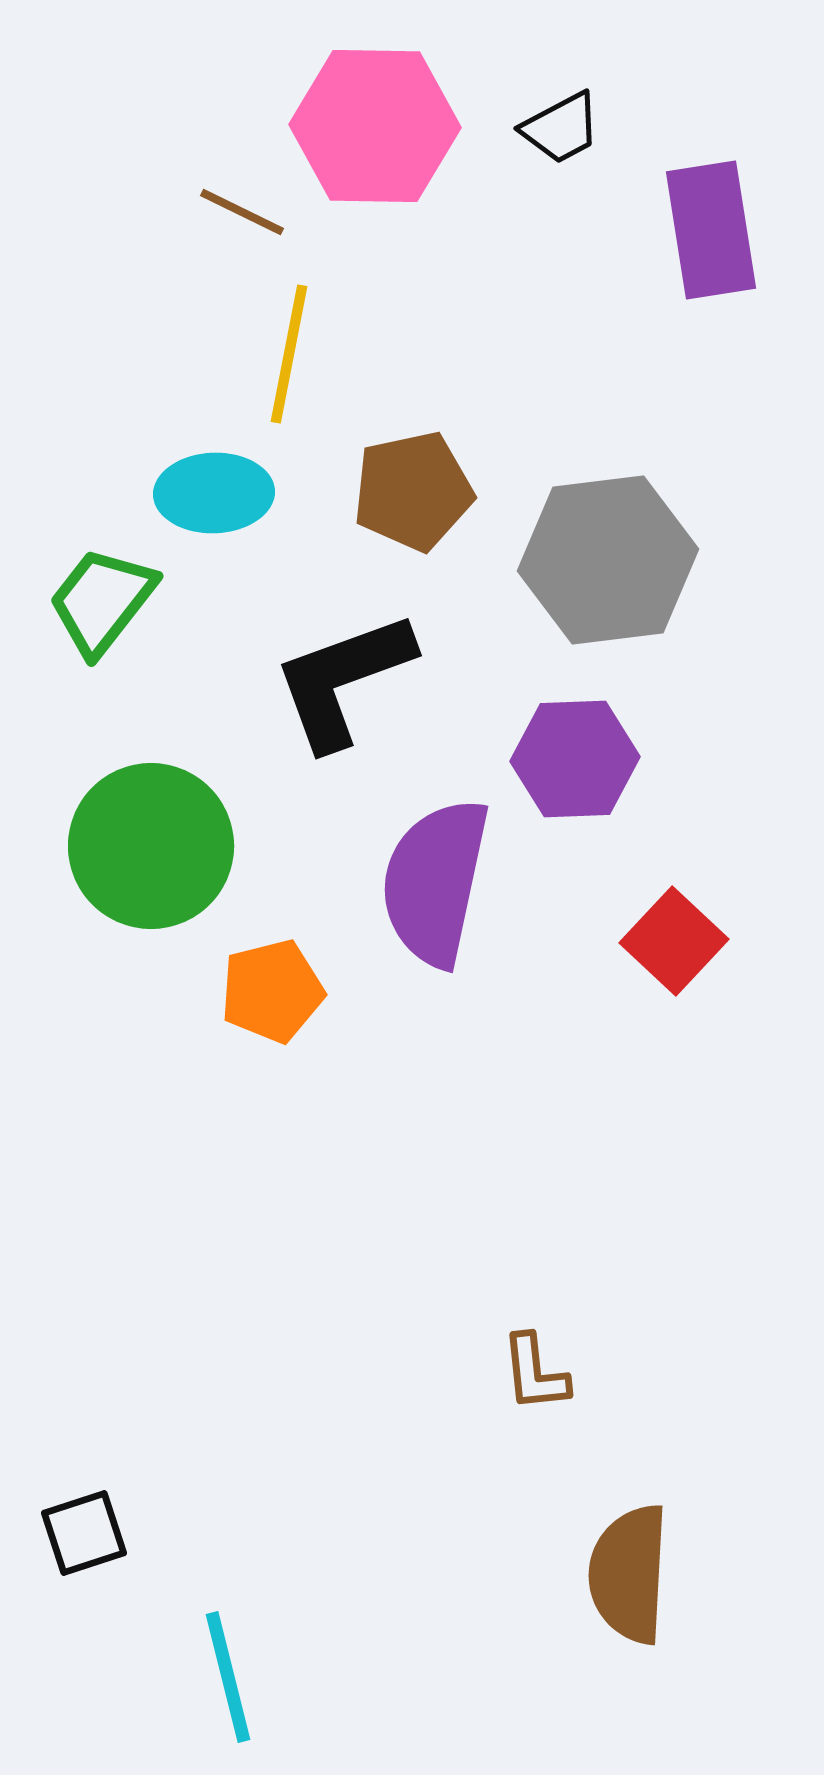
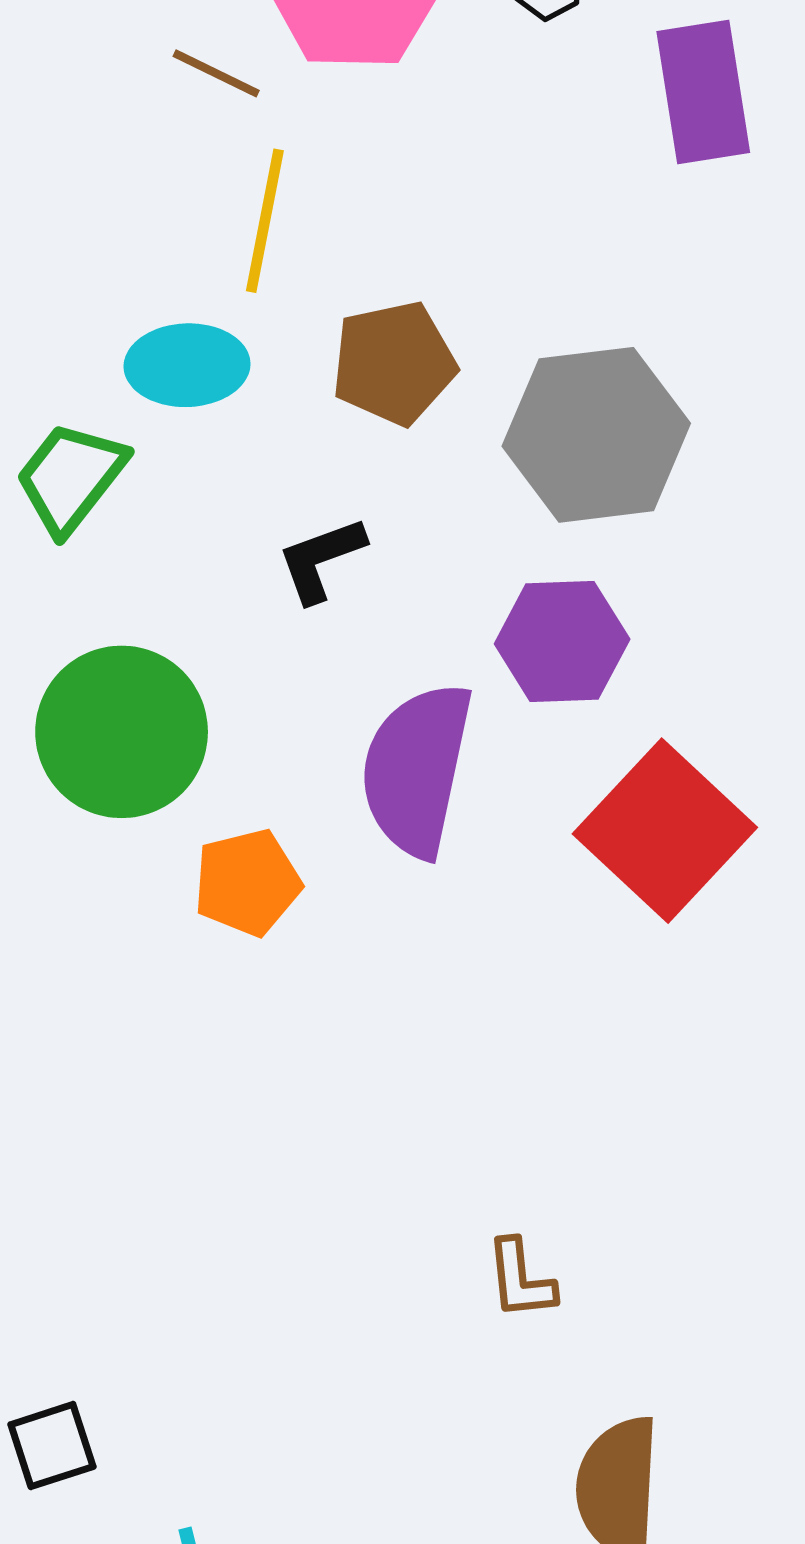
black L-shape: (343, 680) -> (321, 559), size x0.6
red square: (674, 941) -> (665, 831), size x1.6

